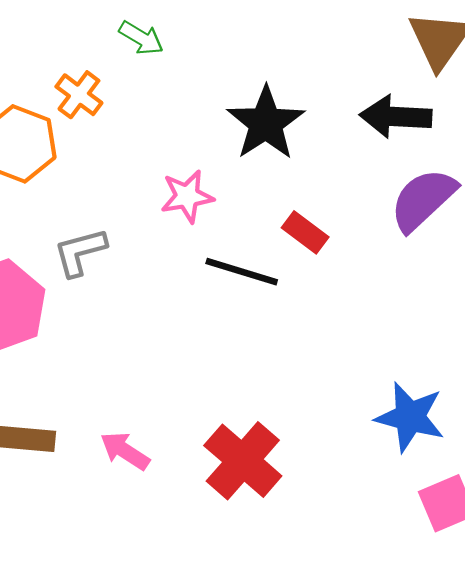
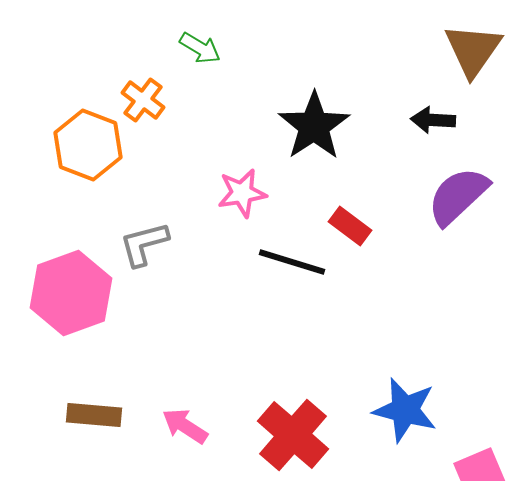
black arrow: (396, 117) -> (433, 120), size x0.7
blue star: (410, 417) -> (405, 410), moved

